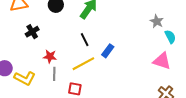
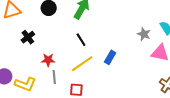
gray star: (157, 21) -> (144, 34), moved
blue rectangle: (108, 51) -> (110, 57), moved

